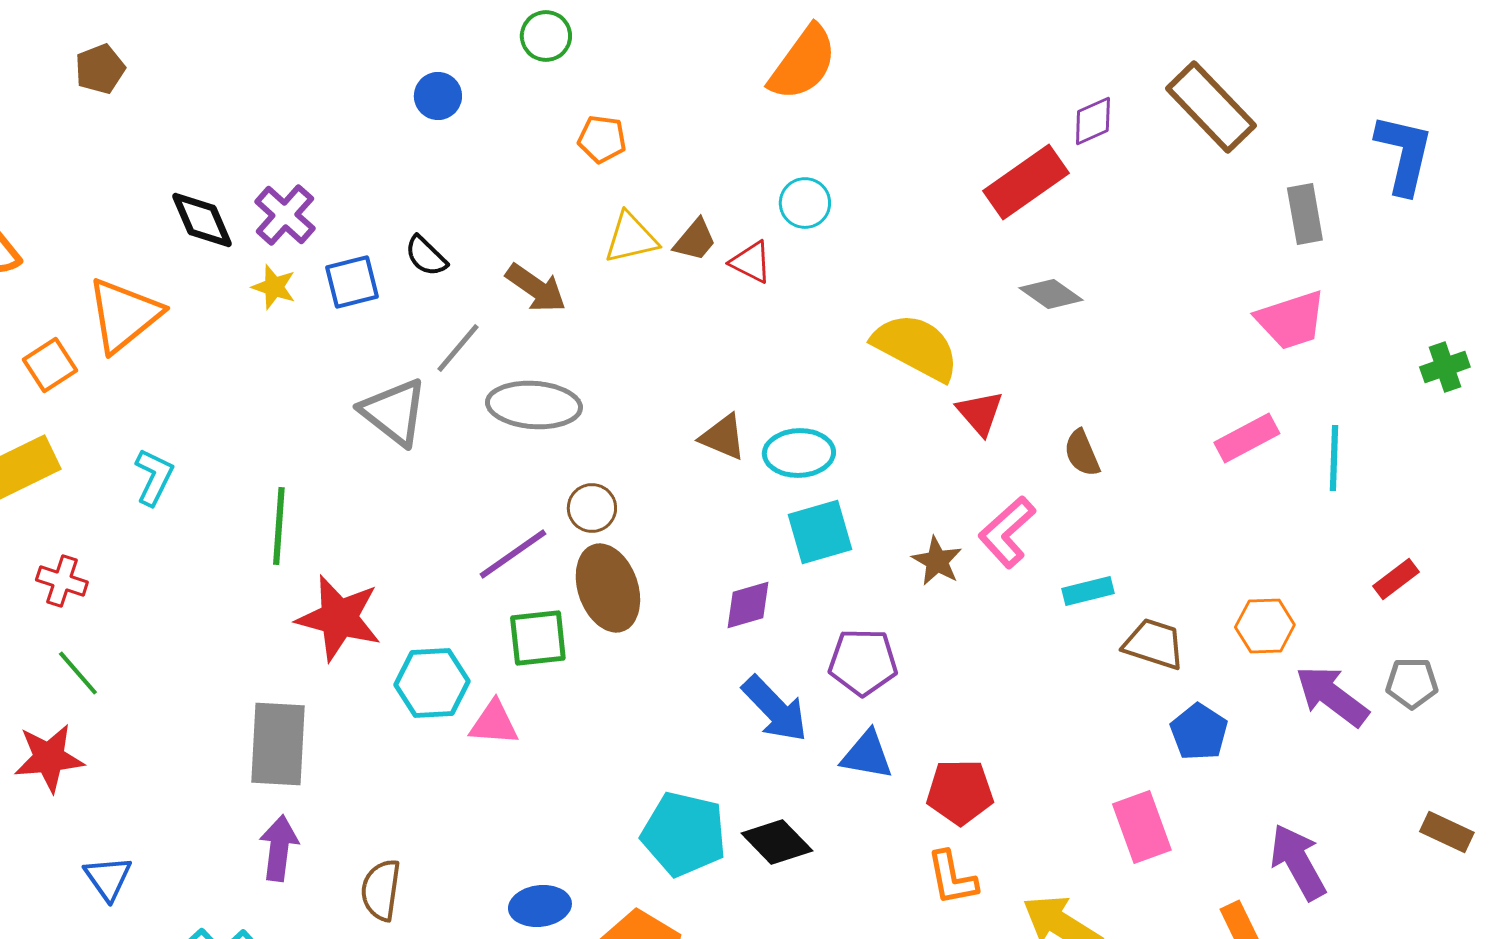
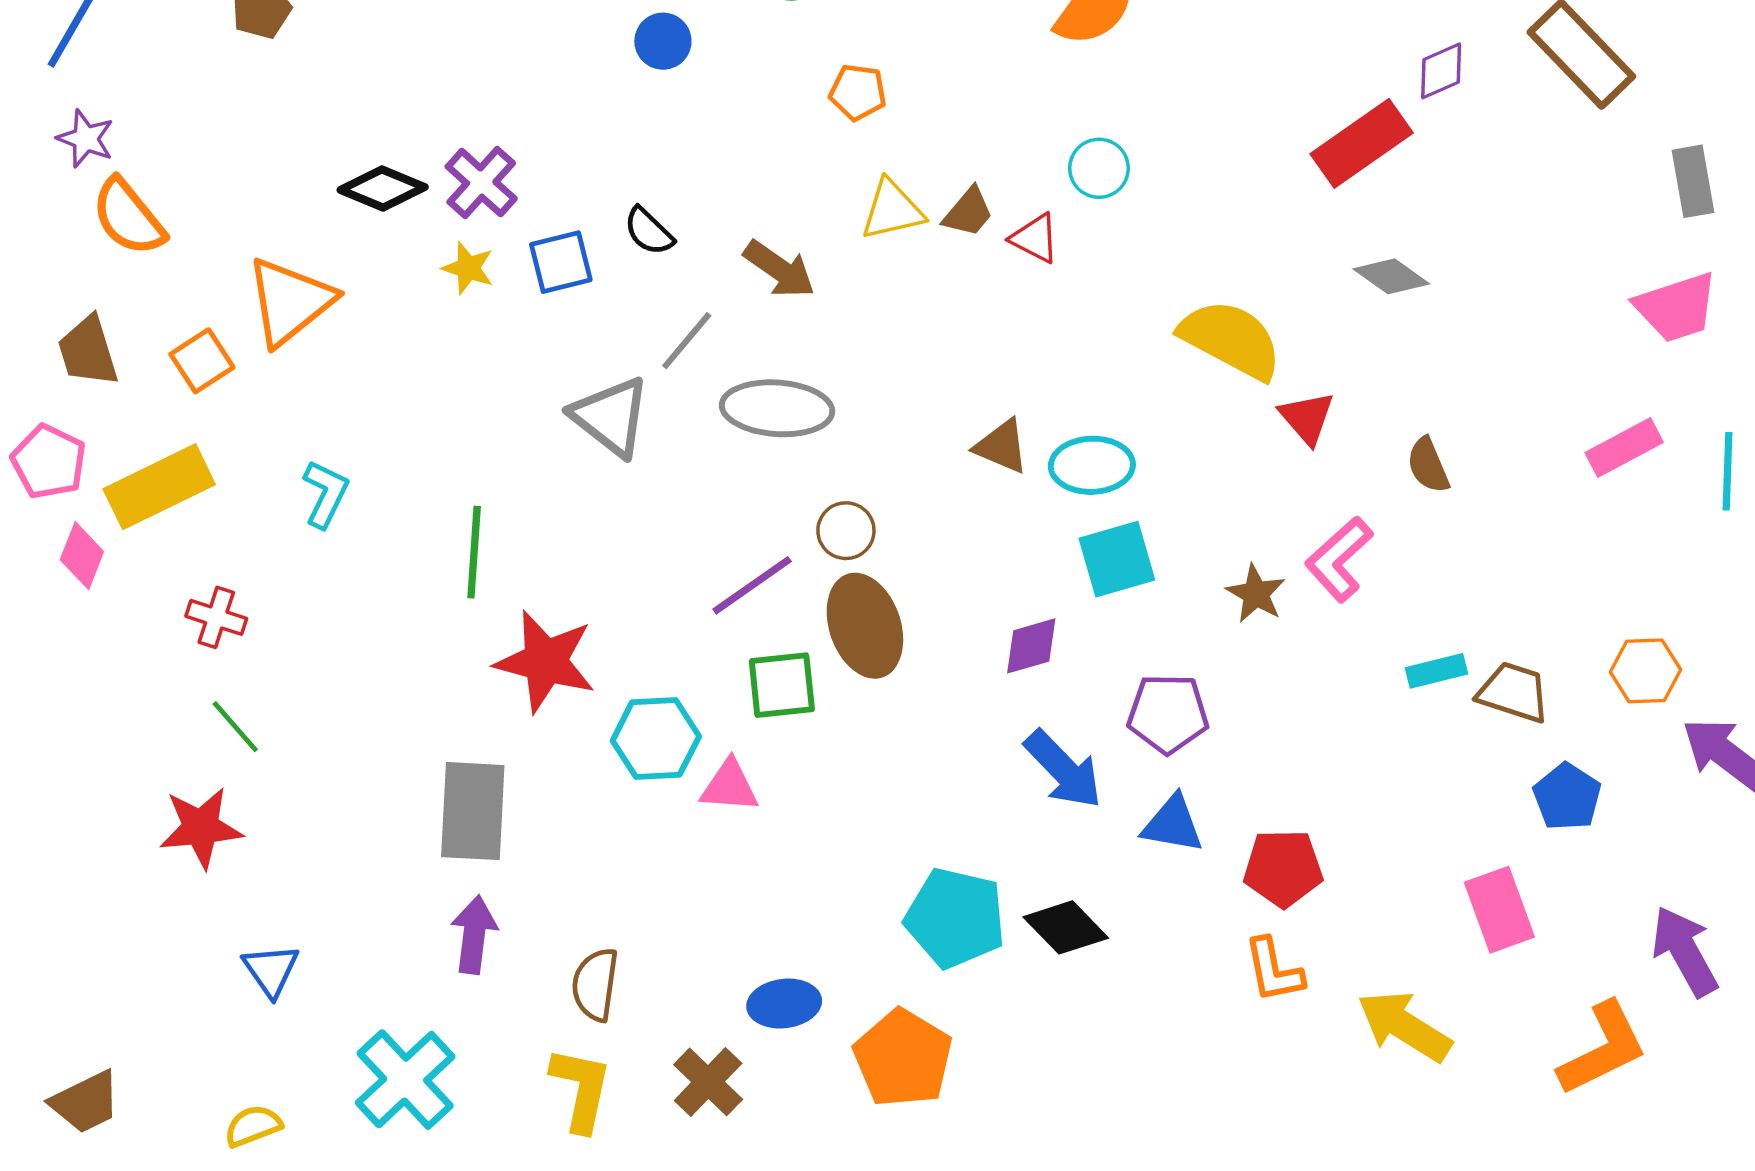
black diamond: (202, 220) -> (383, 188), turned -44
cyan rectangle: (1088, 591) -> (1436, 671), moved

